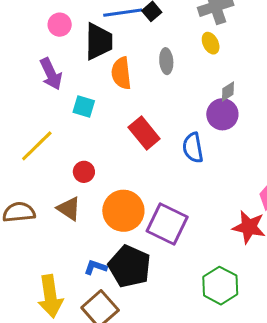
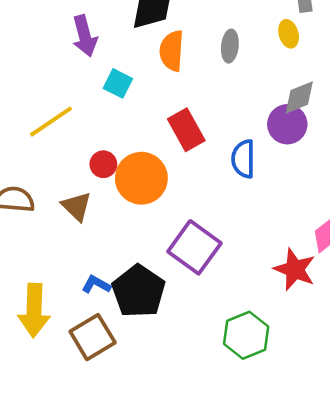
gray diamond: (228, 92) -> (299, 97), size x1.4
orange circle: (123, 211) -> (141, 178), moved

